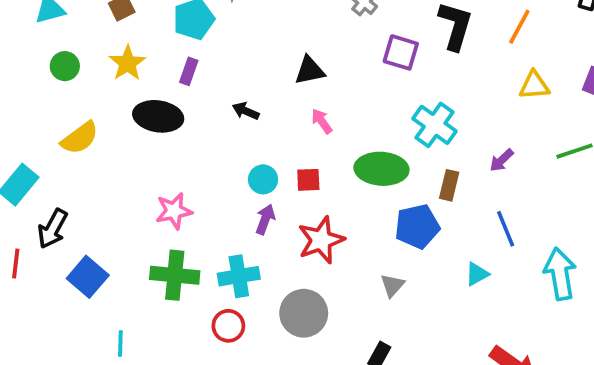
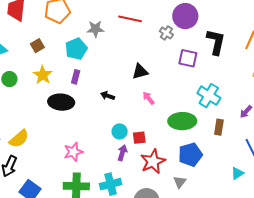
yellow semicircle: (80, 138) -> (19, 139), moved
red square: (308, 180) -> (139, 138), moved
blue pentagon: (417, 226) -> (190, 155), moved
gray triangle: (392, 285) -> (180, 182), moved

